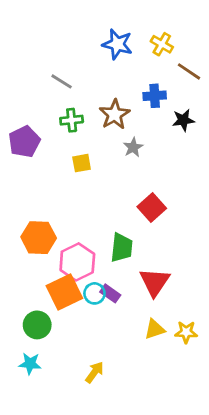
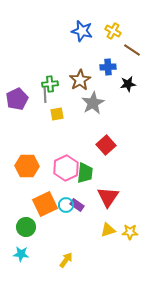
gray line: (62, 81) -> (45, 95), moved, turned 56
gray star: (133, 147) -> (93, 103), size x1.6
pink hexagon: (77, 262) -> (66, 168), moved

